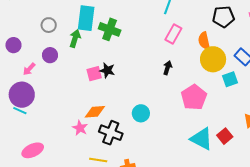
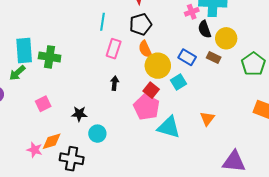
black pentagon: (223, 17) -> (141, 24), moved
green arrow: (75, 39) -> (17, 73), turned -138
black star: (107, 70) -> (79, 114), moved
pink star: (80, 128) -> (35, 150), moved
red square: (225, 136) -> (151, 90), moved
cyan triangle: (202, 139) -> (169, 127), moved

